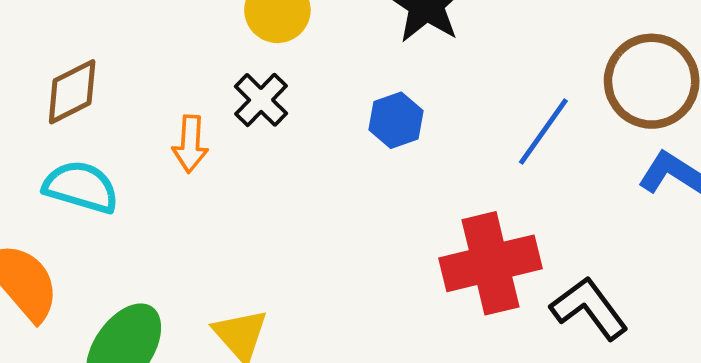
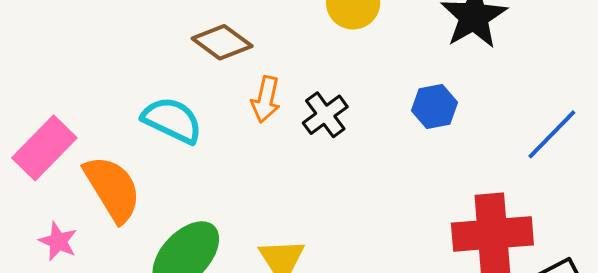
brown diamond: (72, 92) -> (222, 42), moved, turned 54
black cross: (261, 100) -> (325, 115), moved

